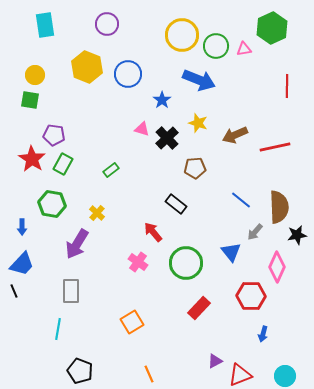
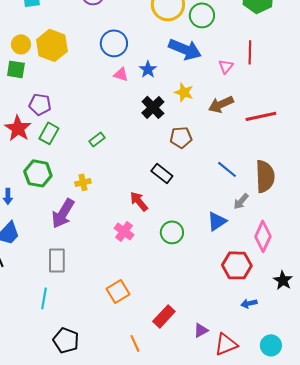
pink triangle: (244, 49) -> (226, 66), moved, turned -42
yellow hexagon: (87, 67) -> (52, 45), moved
red line: (287, 86) -> (250, 52), moved
pink triangle: (142, 129) -> (121, 74), moved
yellow cross: (97, 213) -> (83, 182), turned 35
black star: (297, 235) -> (283, 280), moved, turned -30
blue triangle: (231, 252) -> (217, 221), turned 35
green circle: (186, 263) -> (172, 232), size x0.7
red rectangle: (199, 308) -> (164, 316), moved
blue arrow: (263, 334) -> (249, 303), turned 63

